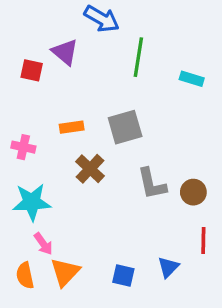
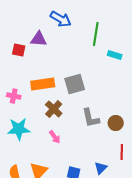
purple triangle: (65, 52) -> (39, 39), turned -36
green line: (138, 57) -> (96, 34), moved
orange rectangle: (72, 127) -> (43, 84), size x1.6
pink arrow: (43, 244) -> (55, 137), moved

